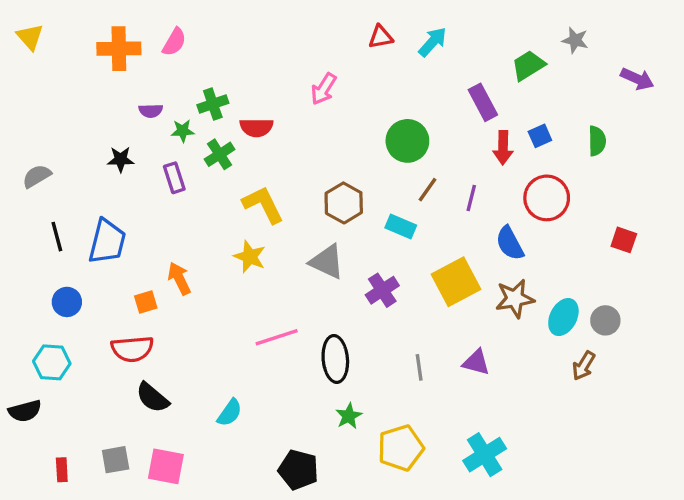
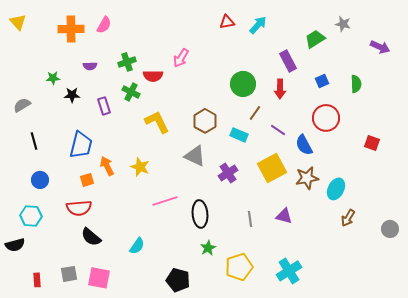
pink arrow: (324, 89) -> (181, 58), moved
green star: (183, 131) -> (53, 78), moved
red arrow: (503, 148) -> (280, 89), moved
green cross: (220, 154) -> (131, 92), turned -30
purple line: (471, 198) -> (278, 130), moved, turned -70
blue trapezoid: (107, 242) -> (81, 145), moved
yellow star: (250, 257) -> (140, 167), moved
gray circle: (605, 320) -> (390, 229), moved

